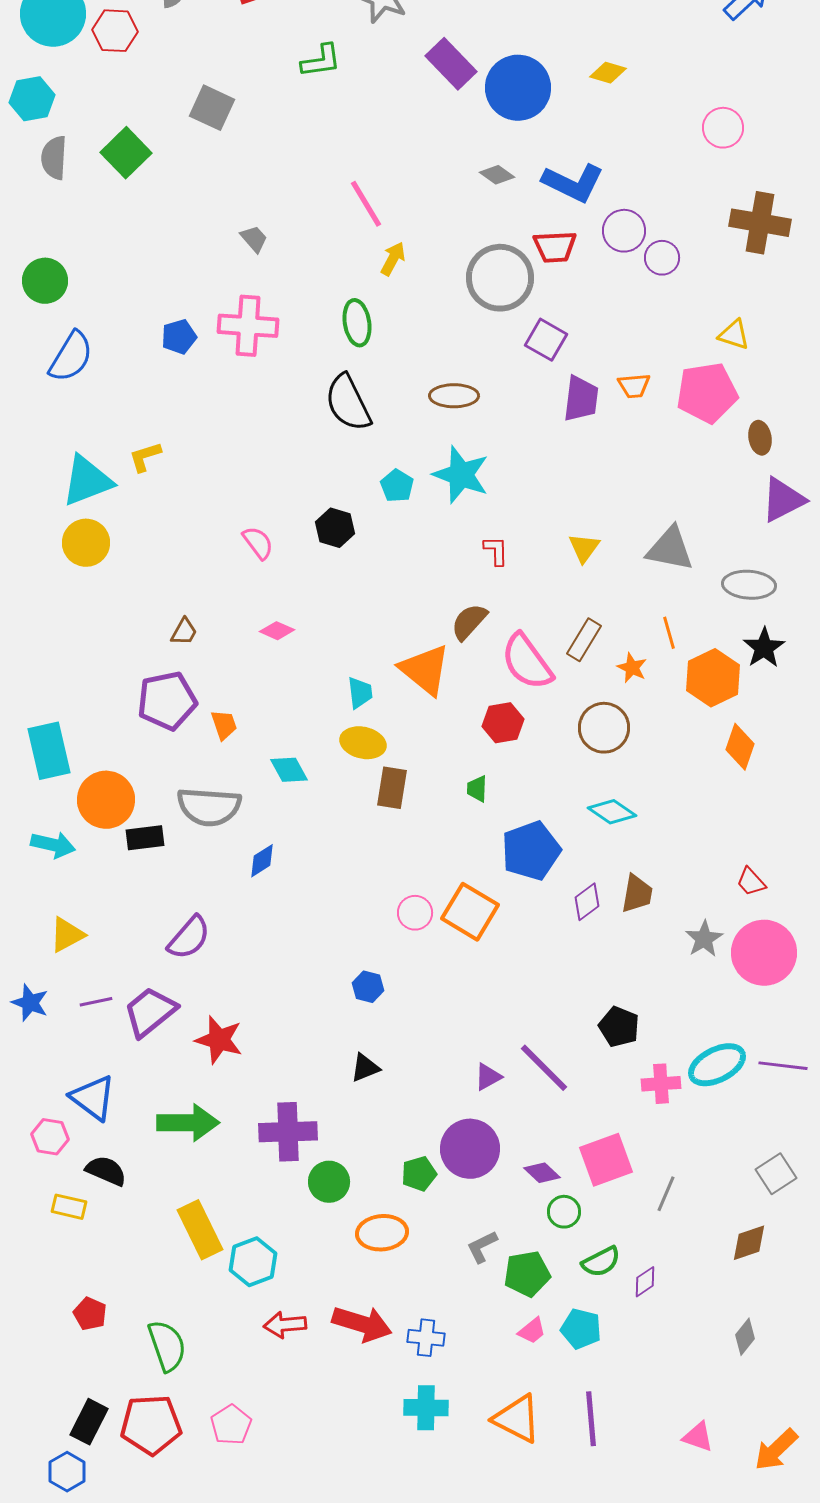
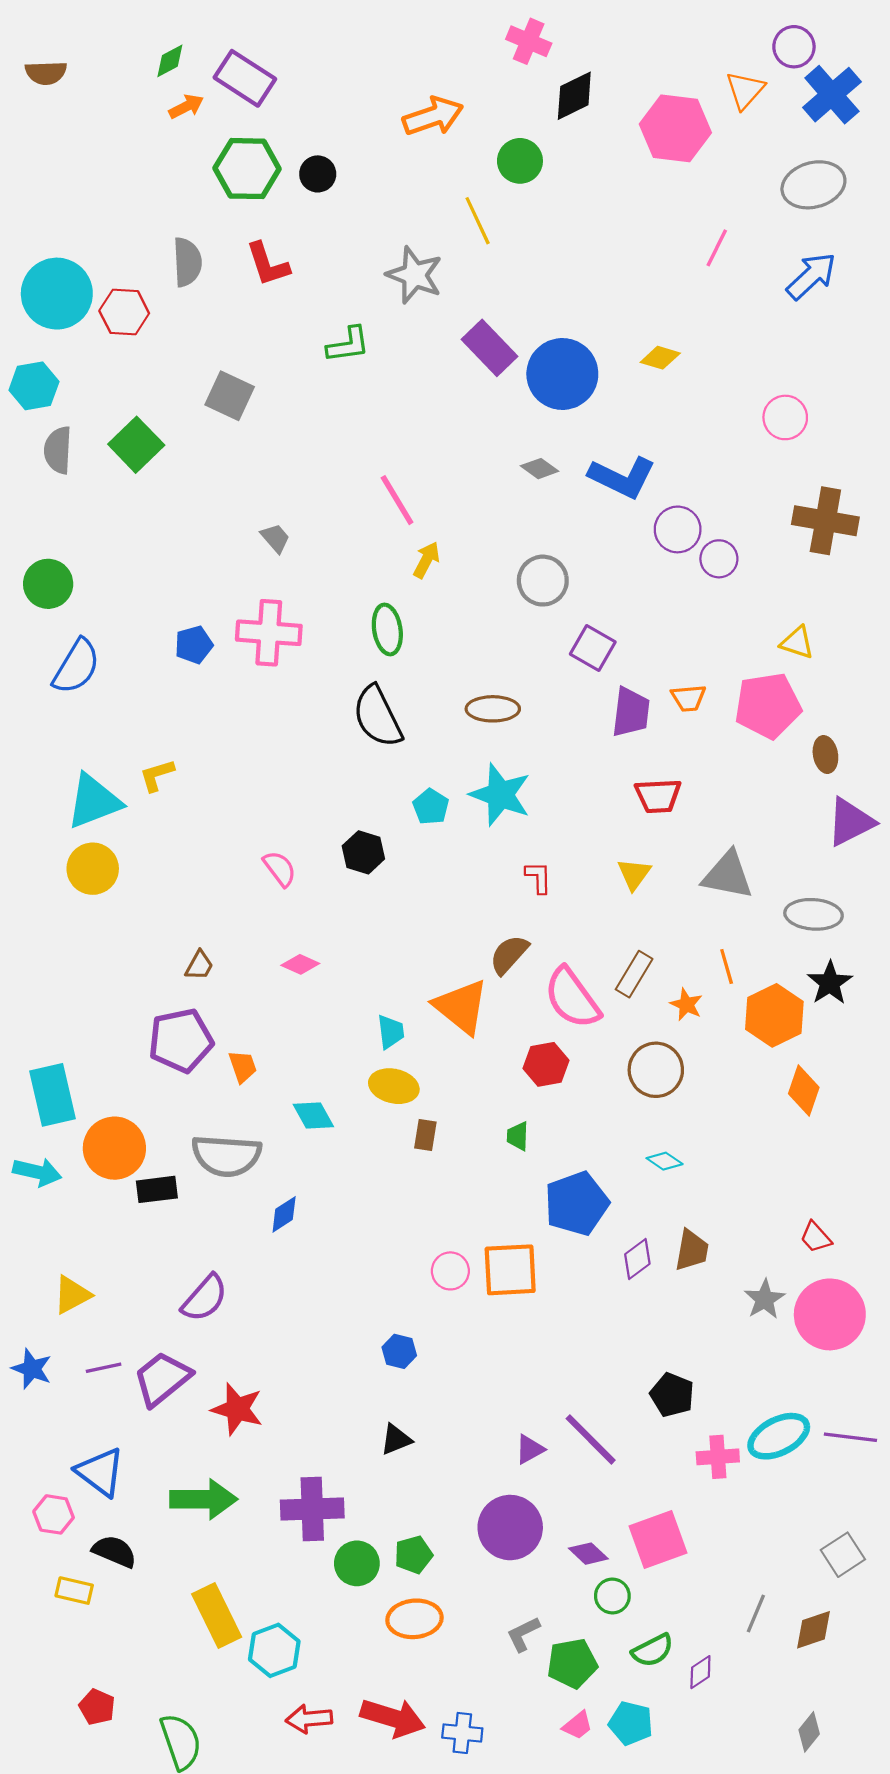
red trapezoid: (555, 247) -> (658, 796), moved
gray circle: (500, 278) -> (543, 581), size x0.7
brown rectangle: (392, 788) -> (425, 1135), size x0.7
cyan diamond: (612, 812) -> (665, 1161), size x0.7
cyan arrow: (53, 845) -> (37, 1172), moved
orange square: (470, 912) -> (510, 1270), turned -34
green pentagon: (419, 1174) -> (413, 1555), moved
gray line: (666, 1194) -> (756, 1613), moved

